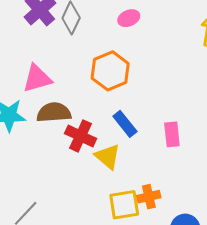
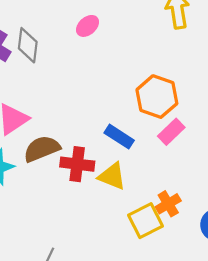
orange hexagon: (110, 71) -> (157, 97), moved
pink rectangle: (172, 134) -> (171, 132), turned 70

